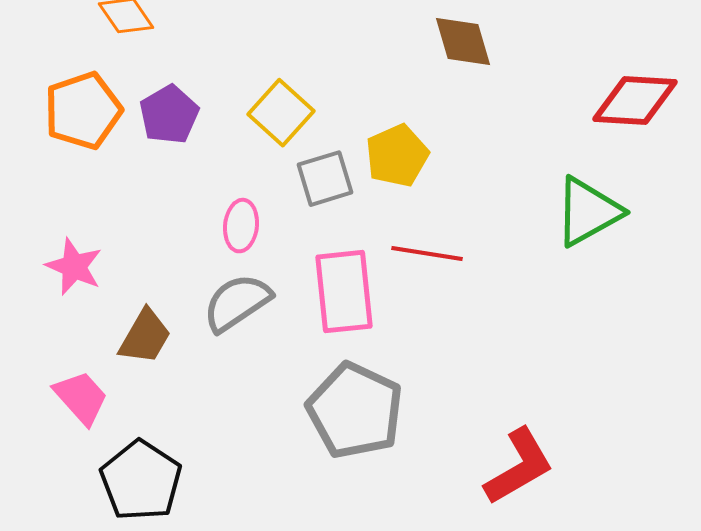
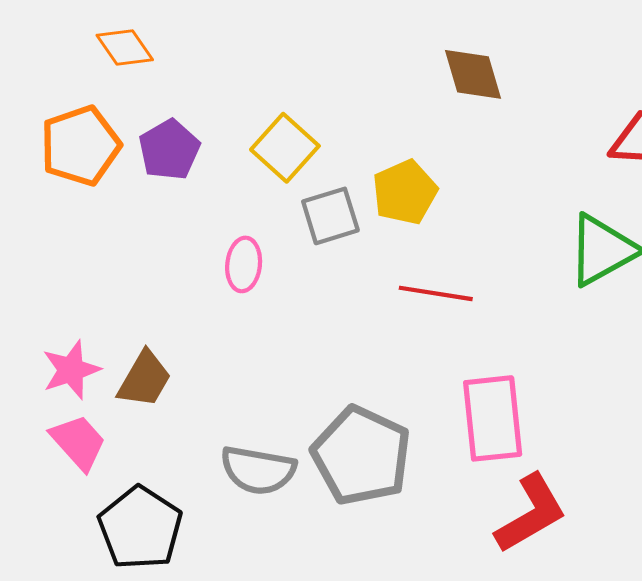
pink star: (74, 267) -> (71, 370), moved, turned 30
pink rectangle: (344, 292) -> (493, 418), moved
gray semicircle: (237, 303) -> (258, 470), moved, turned -136

